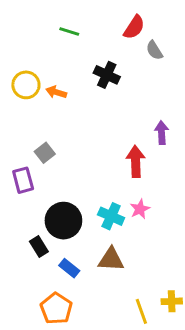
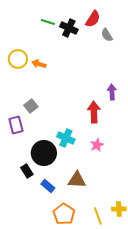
black cross: (107, 75) -> (69, 28), moved
cyan cross: (111, 216) -> (66, 138), moved
orange pentagon: (56, 309) -> (64, 214), moved

